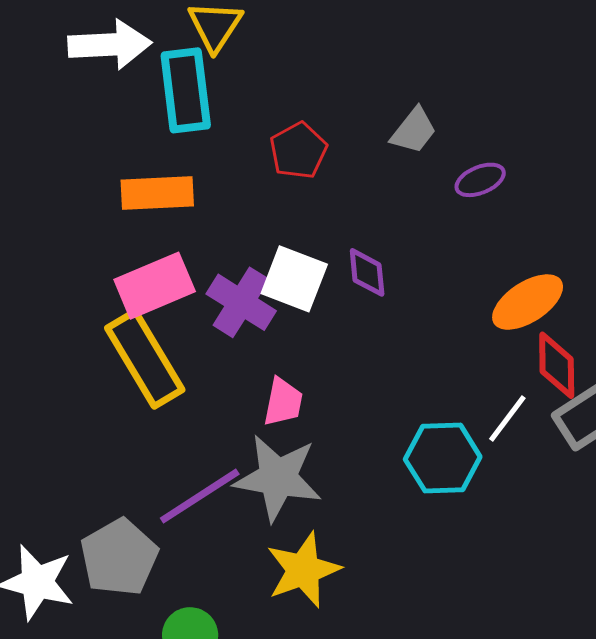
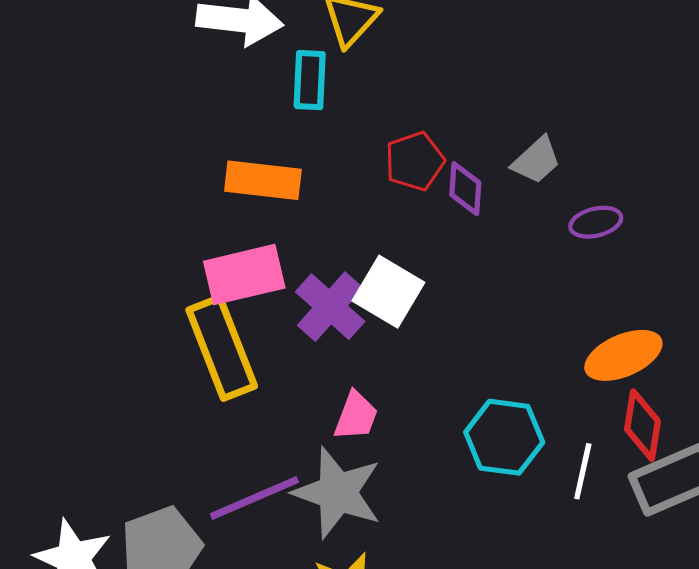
cyan rectangle: (186, 90) -> (310, 80), size x0.7
purple diamond: (367, 272) -> (465, 189), moved
white line: (507, 419) -> (583, 471), turned -34
cyan hexagon: (443, 458) -> (504, 437), moved

